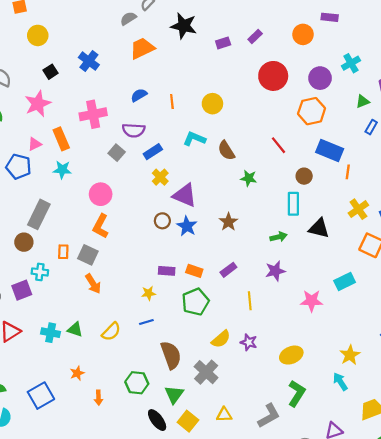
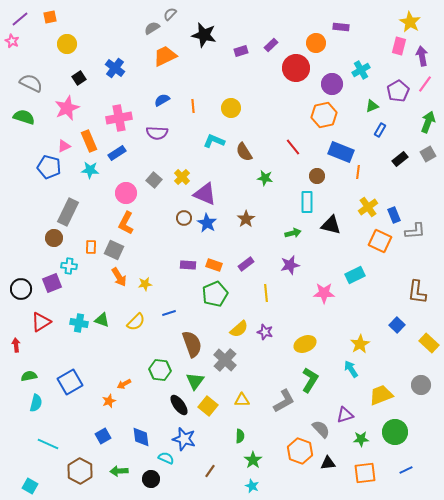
red circle: (273, 76) -> (296, 68), moved
blue rectangle: (153, 152) -> (117, 153), moved
gray square: (117, 153) -> (154, 180), moved
yellow star: (149, 293) -> (145, 284), moved
orange star: (77, 373) -> (109, 401), moved
orange arrow: (98, 398) -> (124, 384), turned 64

